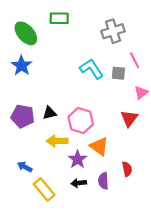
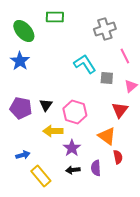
gray square: (118, 73) -> (107, 78), moved
black triangle: (50, 113) -> (46, 105), turned -40
orange triangle: (99, 146) -> (107, 136), moved
blue arrow: (25, 167) -> (23, 155), turned 136

